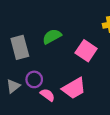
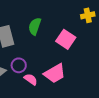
green semicircle: (52, 36) -> (35, 26), turned -42

